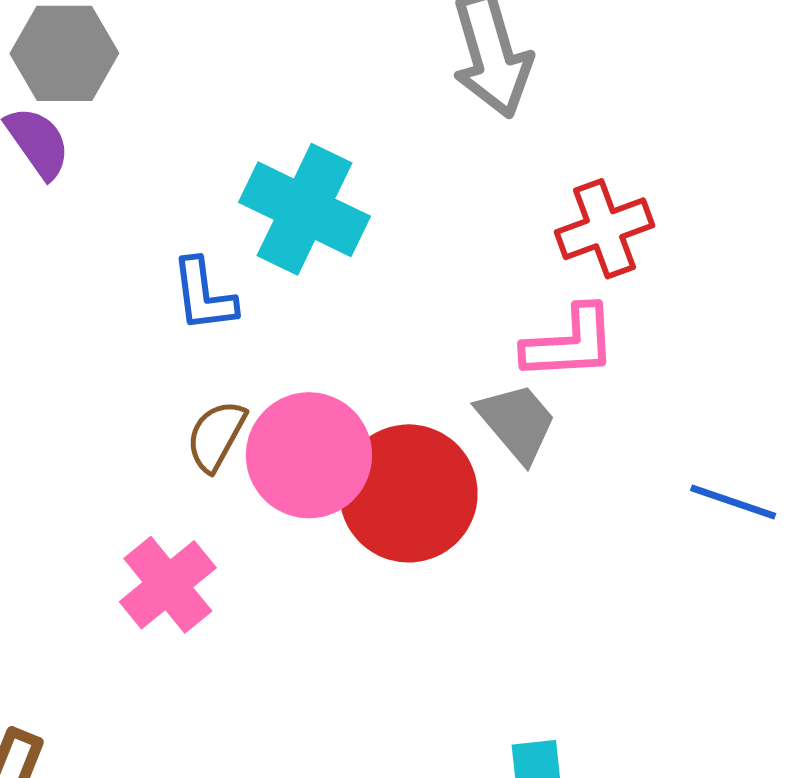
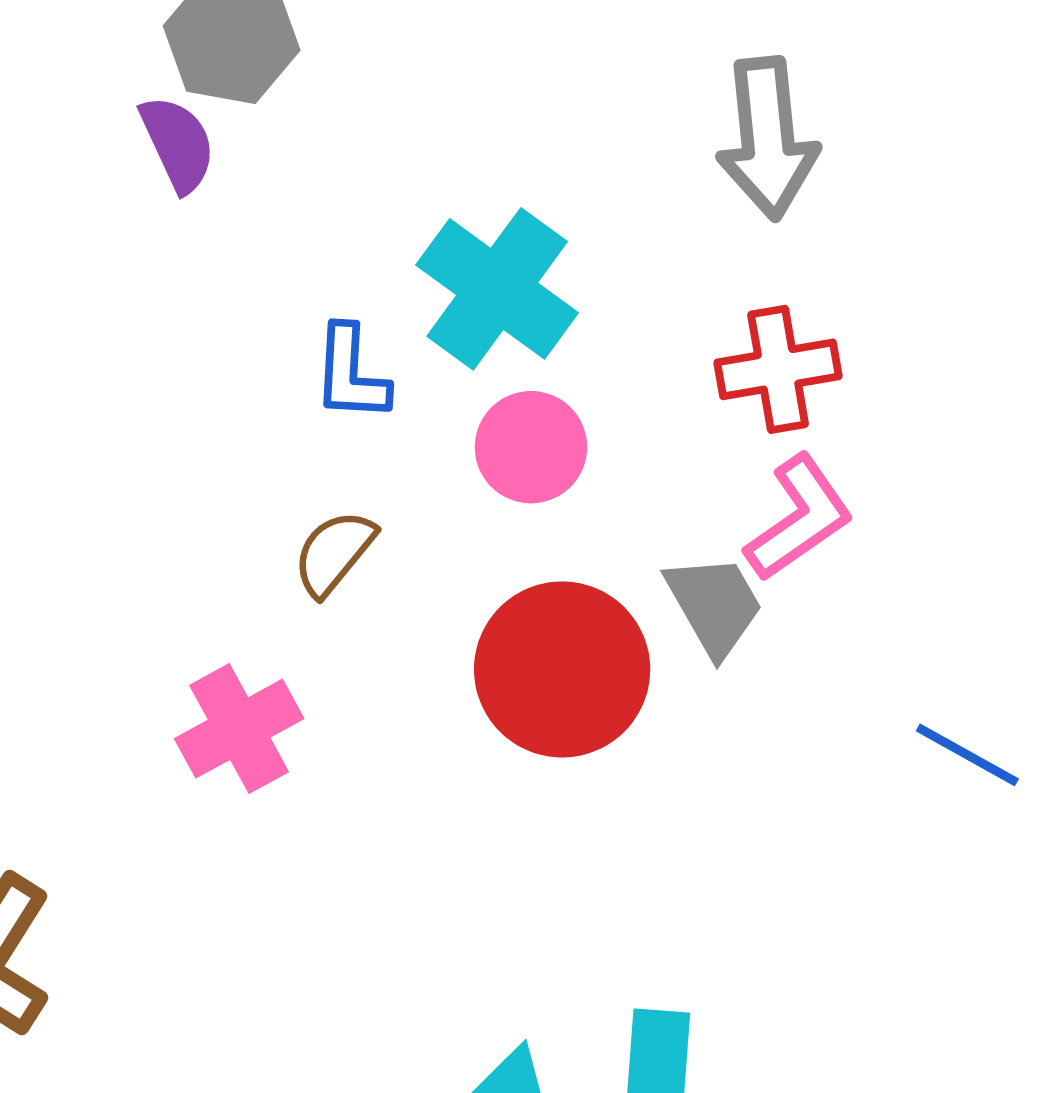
red cross: (604, 229) -> (778, 369), moved
pink L-shape: (570, 343) -> (799, 518), turned -42
pink circle: (309, 455) -> (531, 447), moved, size x0.7

